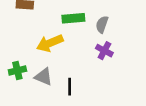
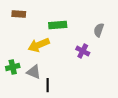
gray semicircle: (102, 24) -> (99, 30), moved
black line: (70, 87) -> (48, 85), moved

